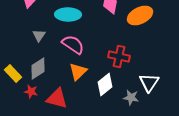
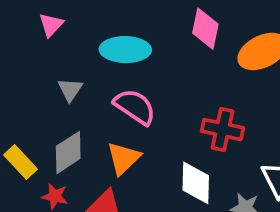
orange triangle: (78, 72) -> (123, 158), moved
white diamond: (105, 84) -> (196, 183), turned -50

